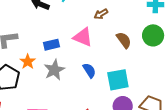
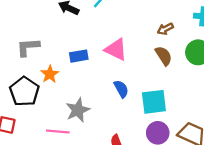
brown arrow: (101, 14) -> (165, 29), moved
gray star: (54, 70) -> (78, 110), moved

